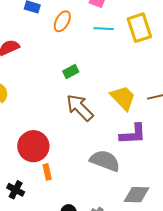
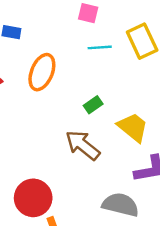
orange ellipse: (62, 21) -> (42, 72), moved, size x1.4
green rectangle: (71, 72) -> (93, 105), moved

